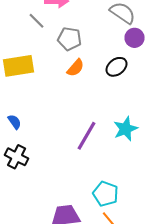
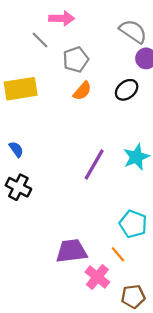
gray pentagon: (70, 39) -> (76, 60), turned -30
cyan pentagon: (106, 194) -> (133, 224), moved

